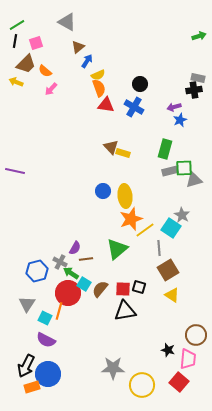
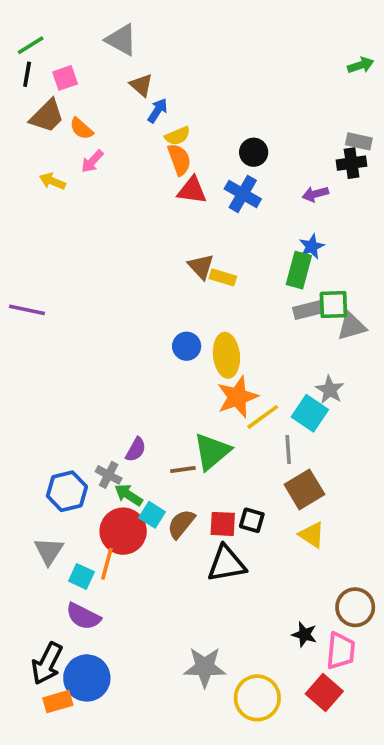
brown triangle: (78, 47) -> (141, 85), turned -40
yellow arrow: (16, 82) -> (52, 181), moved
blue star: (180, 120) -> (312, 247), moved
brown line: (86, 259) -> (183, 469), moved

